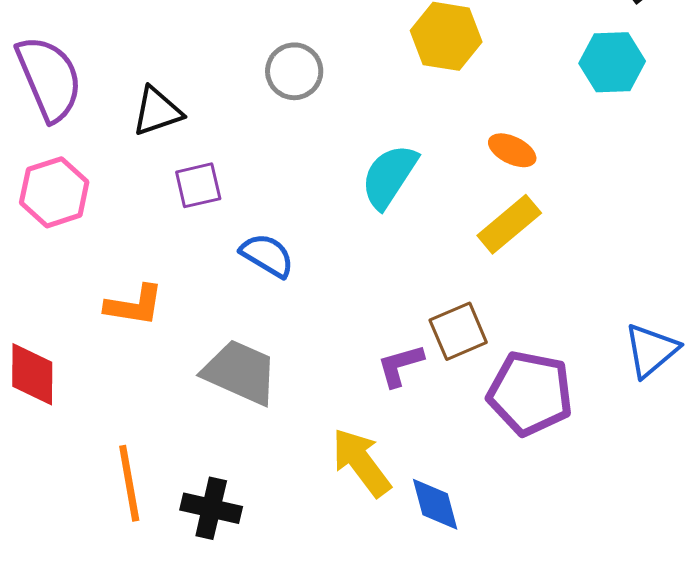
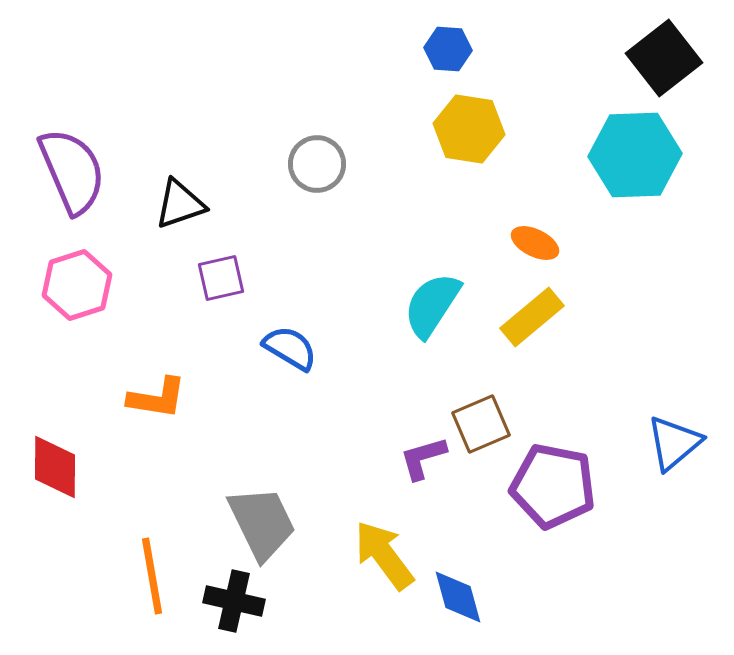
cyan hexagon: (612, 62) -> (635, 155), size x1.4
cyan semicircle: (389, 176) -> (432, 305), moved
gray trapezoid: (240, 372) -> (262, 523), moved, turned 40

